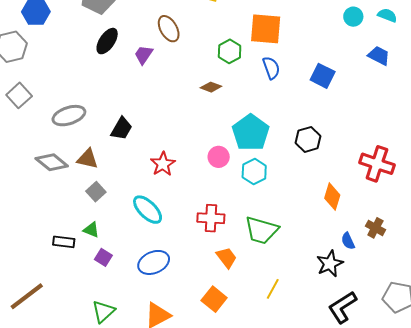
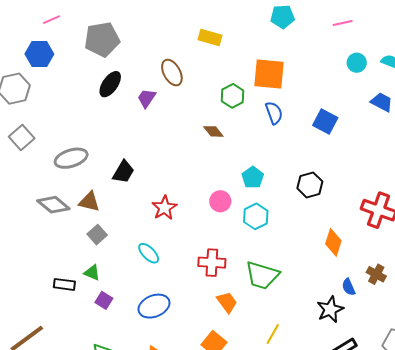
brown diamond: (211, 87) -> (213, 131), turned 30
cyan pentagon: (251, 133) -> (253, 177), size x0.6
cyan ellipse: (148, 210) -> (149, 253), size x0.7

